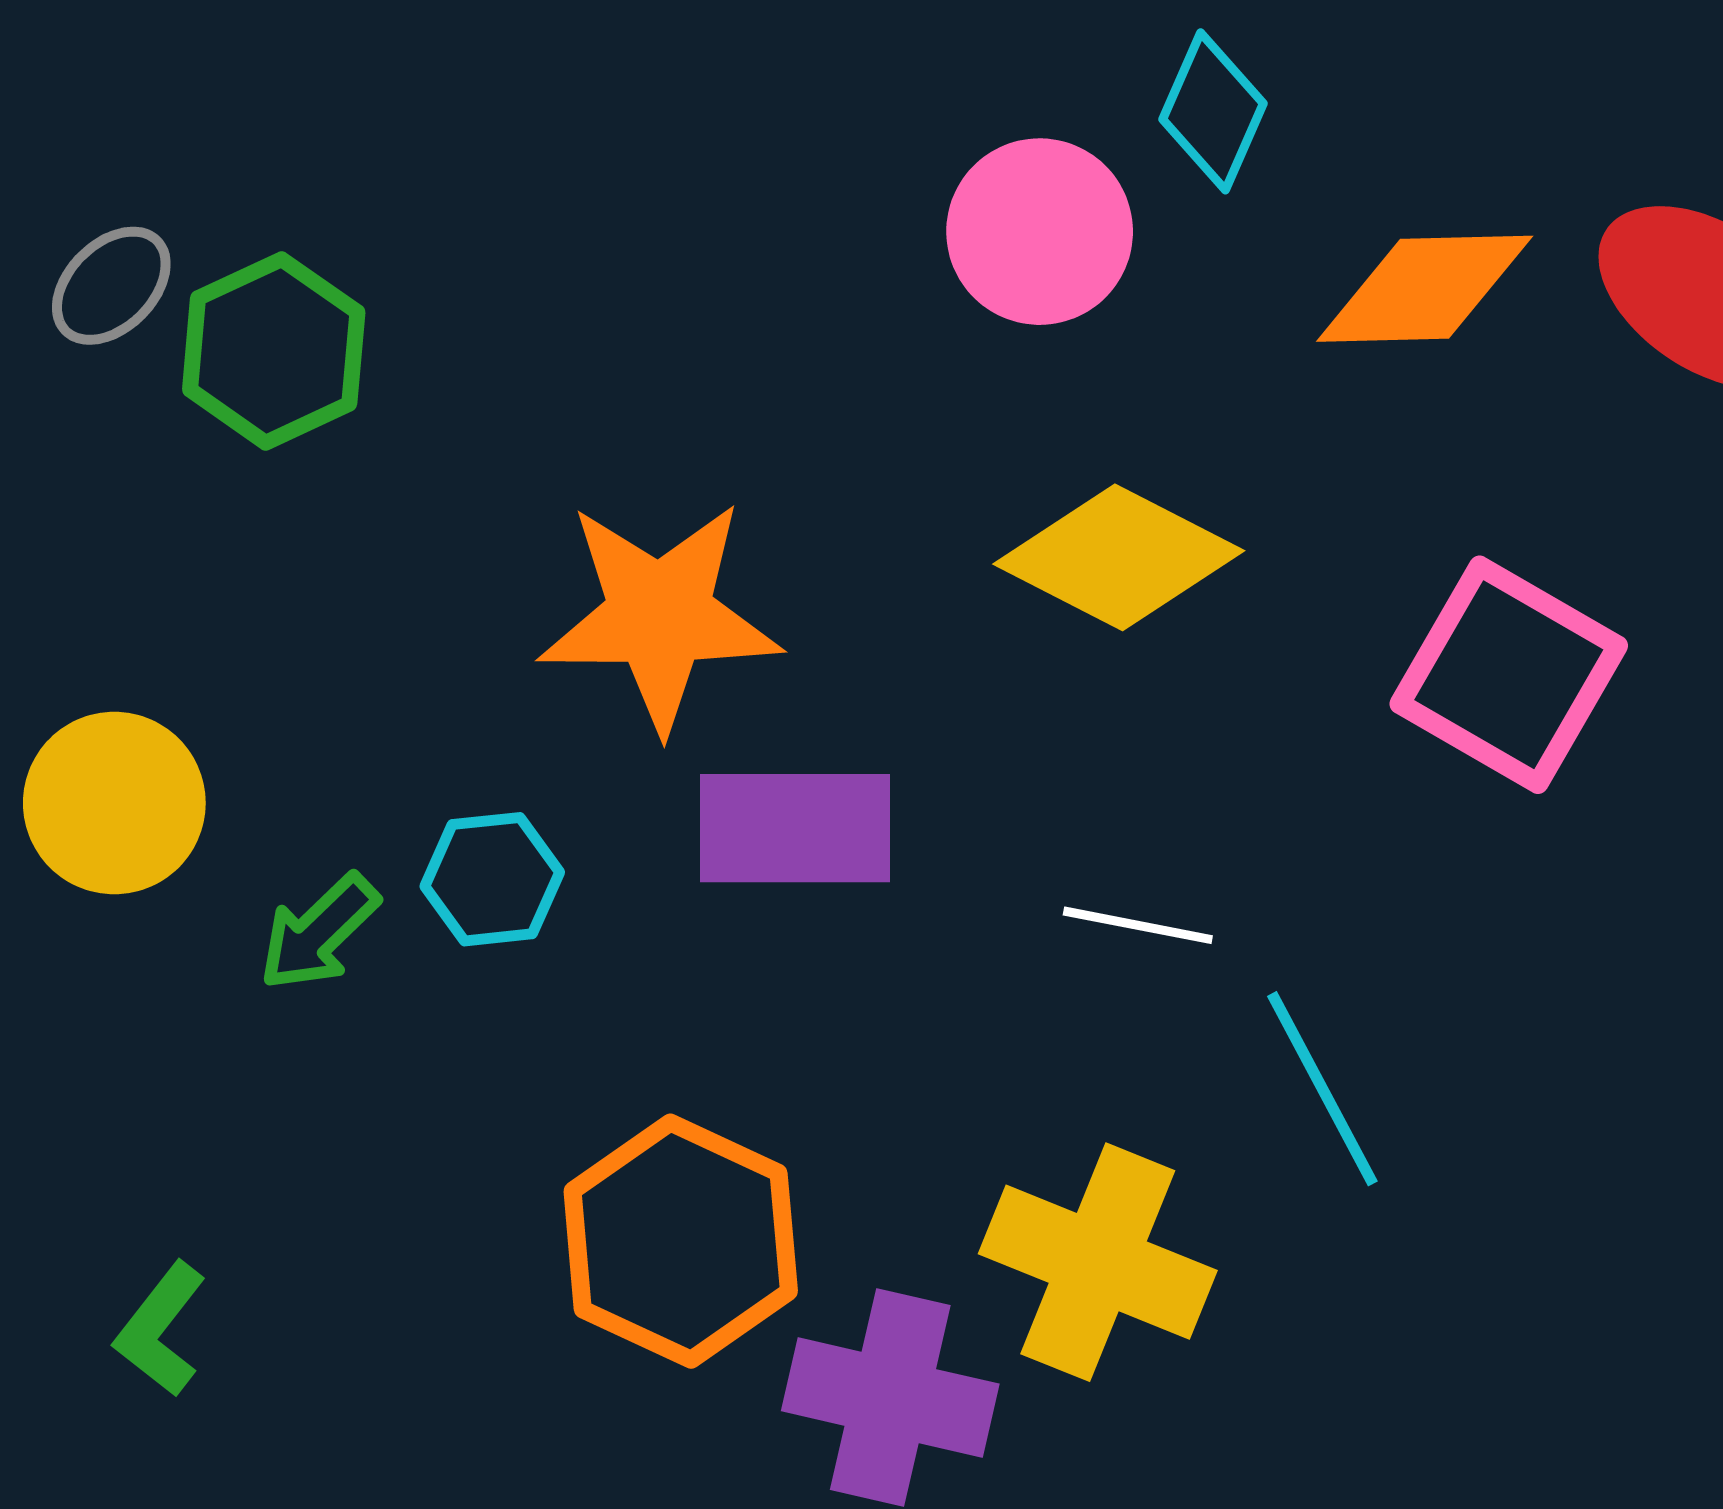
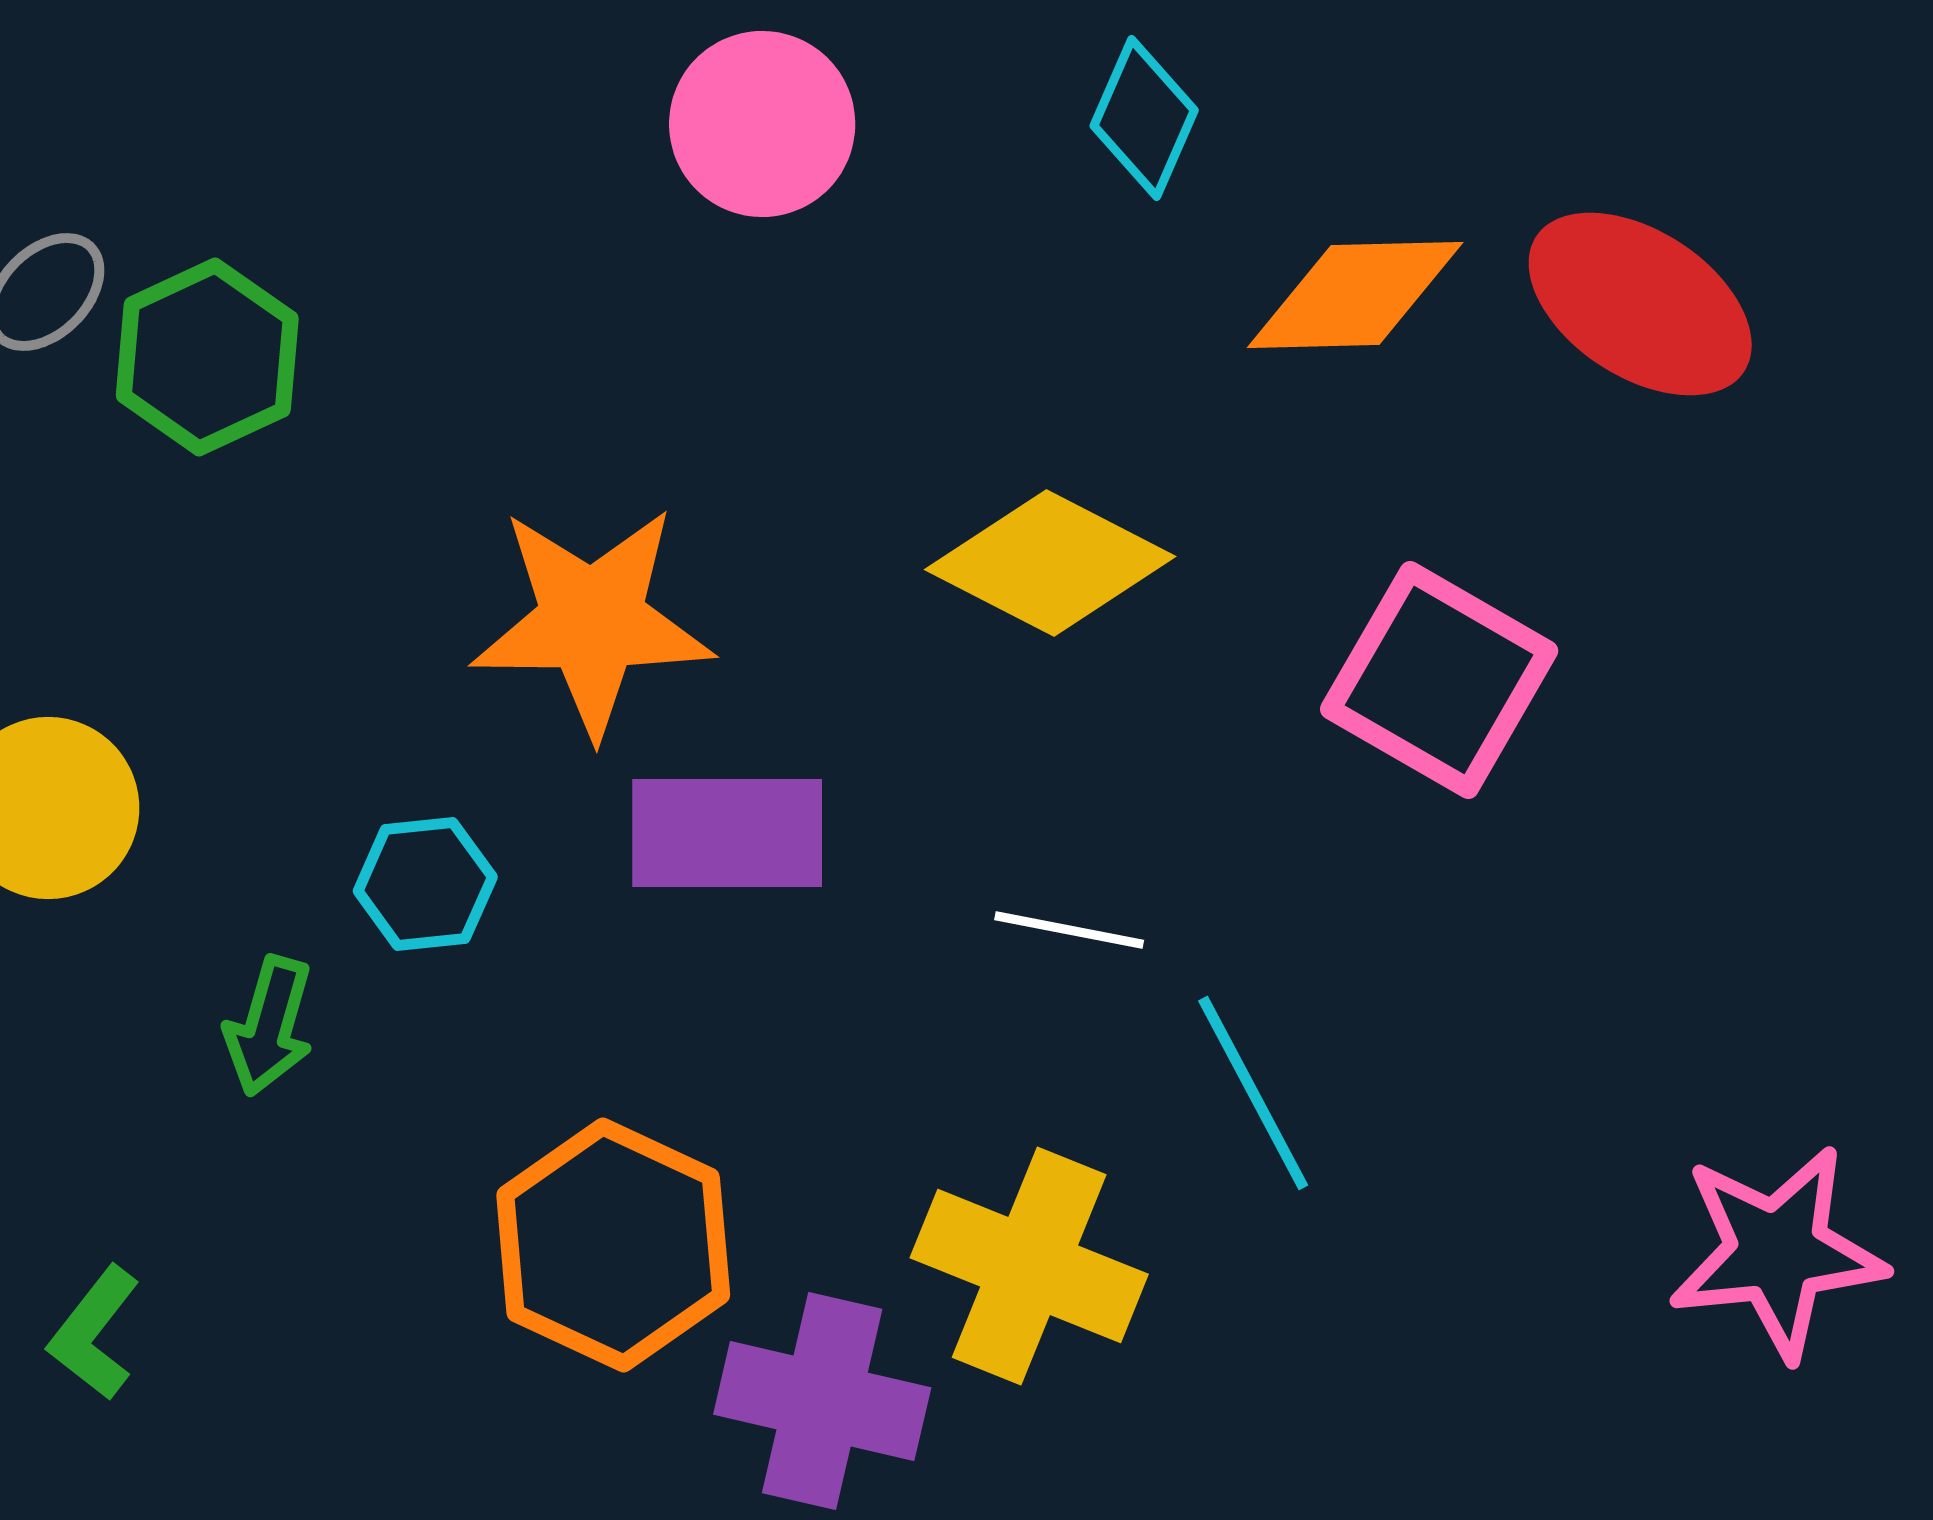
pink circle: (1040, 232) -> (762, 124), moved
green arrow: (319, 932) -> (269, 1026), moved, turned -30

